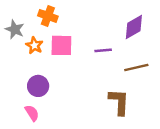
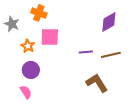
orange star: (34, 45) -> (28, 46), moved
purple line: (103, 50) -> (86, 52), moved
brown L-shape: (119, 102) -> (97, 83), turned -35

